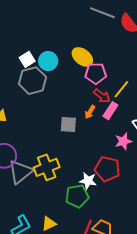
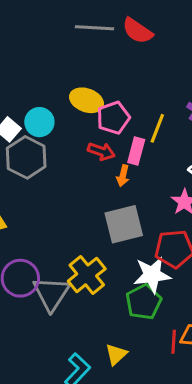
red arrow: (102, 96) -> (101, 151), moved
pink rectangle: (110, 111) -> (136, 151), moved
gray square: (68, 125) -> (124, 224), moved, size x1.5
white star: (88, 181) -> (152, 275), size x1.4

